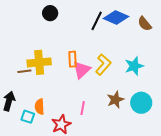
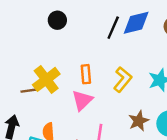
blue diamond: (116, 17) -> (136, 23), turned -35
yellow cross: (39, 62) -> (46, 79), turned -30
pink triangle: (82, 70) -> (82, 100), moved

